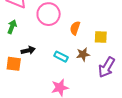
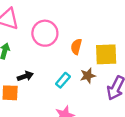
yellow square: (101, 37) -> (106, 54), size x1.5
cyan rectangle: (61, 57) -> (63, 80), turned -72

